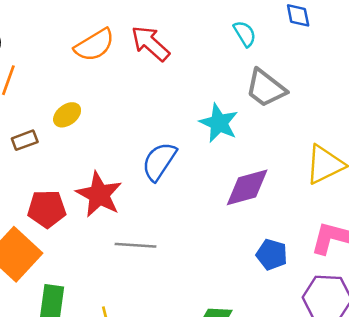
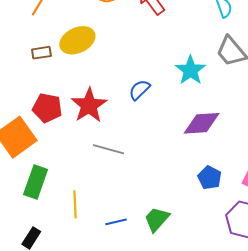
yellow ellipse: (67, 115) -> (77, 40), size x1.6
blue semicircle: (159, 161) -> (139, 90), size x0.7

